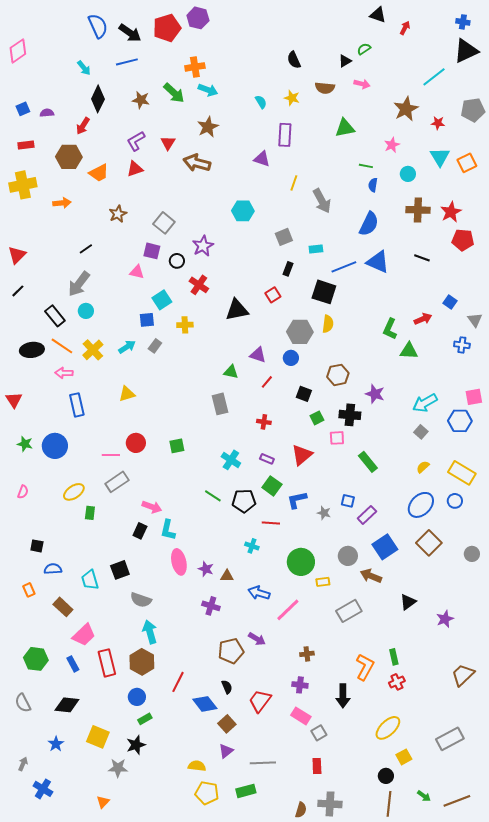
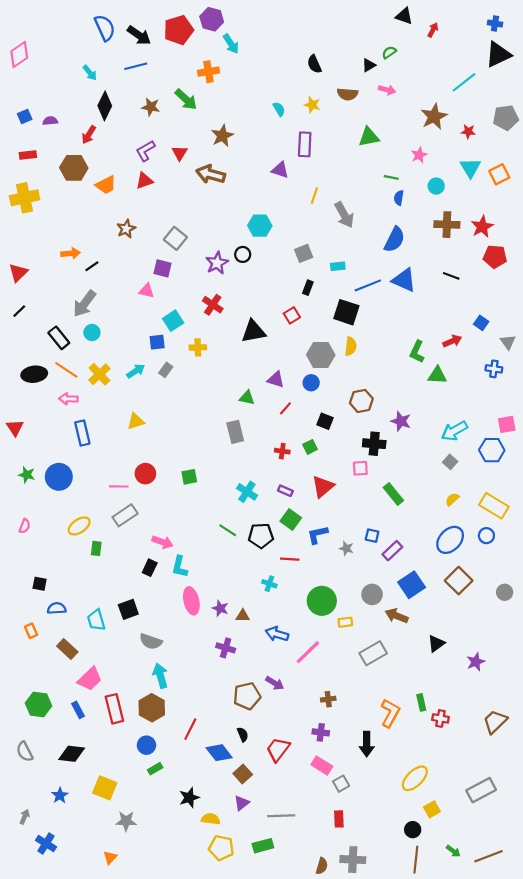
cyan arrow: (208, 90) -> (231, 44), moved, turned 36
orange arrow: (62, 203) -> (71, 253), moved
black circle: (177, 261) -> (243, 254), moved
green square: (317, 418) -> (310, 447), moved
red cross: (397, 682) -> (440, 718), moved, turned 35
black star: (136, 745) -> (189, 798), moved

